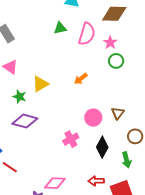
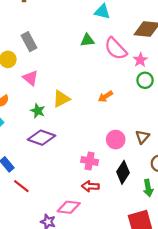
pink semicircle: (87, 34) -> (116, 49), turned 115
pink cross: (71, 139) -> (90, 161), turned 35
red arrow: (96, 181) -> (90, 186), moved

